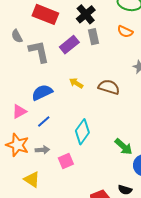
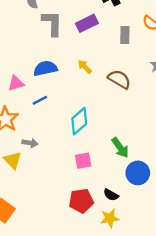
gray rectangle: (94, 37) -> (125, 35), moved
gray arrow: (42, 150) -> (30, 143), moved
pink square: (66, 161) -> (83, 161), moved

